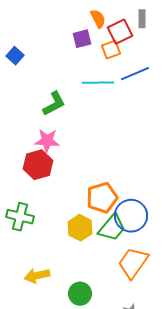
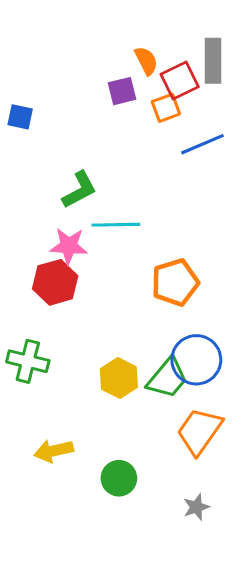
gray rectangle: (142, 19) -> (213, 61), size x1.6
blue square: (15, 56) -> (20, 117), turned -30
cyan line: (98, 83) -> (116, 225), moved
orange pentagon: (102, 198) -> (175, 282), moved

